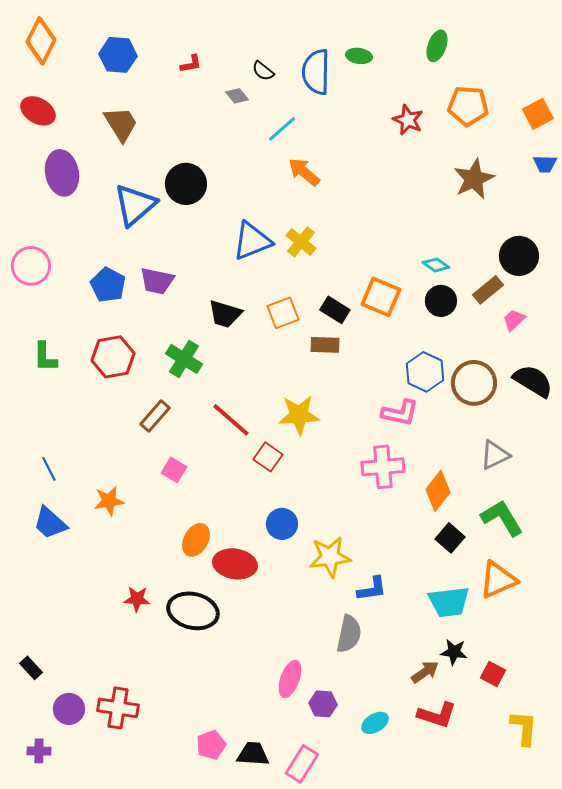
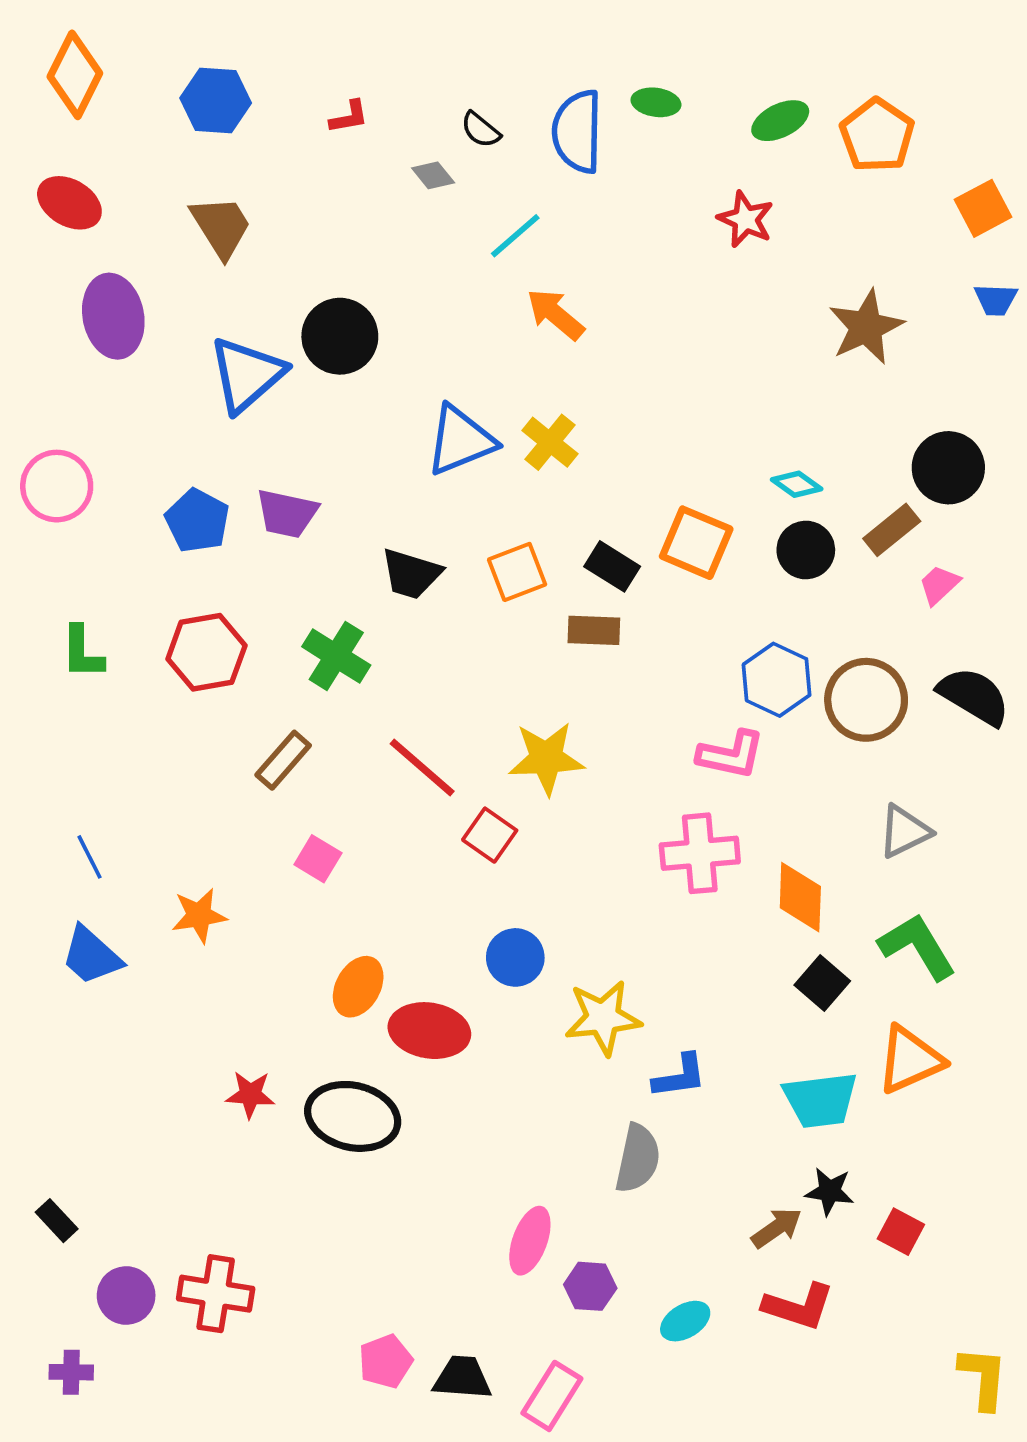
green ellipse: (437, 46) -> (780, 121), moved, turned 44
orange pentagon: (468, 106) -> (877, 135), moved, turned 30
orange diamond: (438, 491) -> (800, 897), turned -36
yellow L-shape: (524, 728) -> (983, 1378), moved

